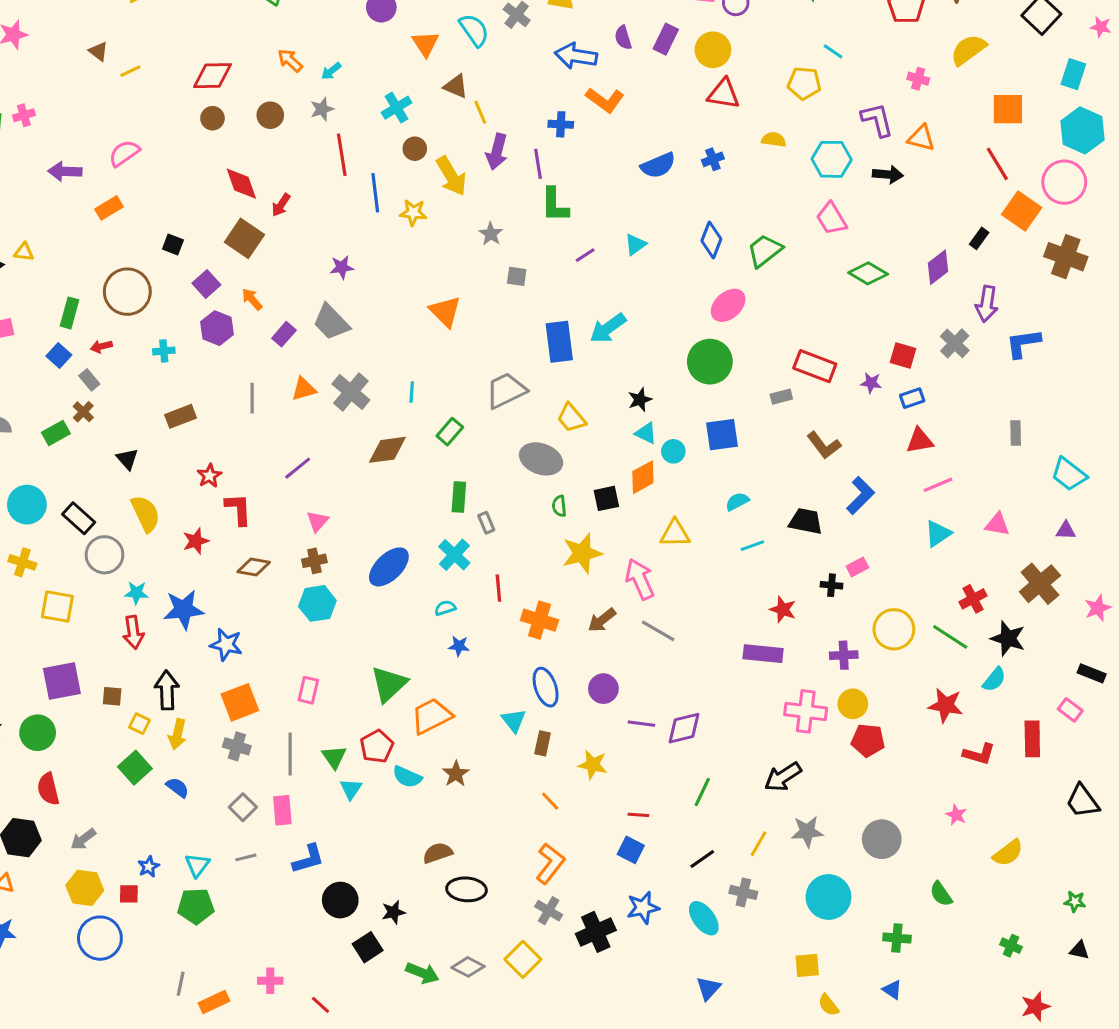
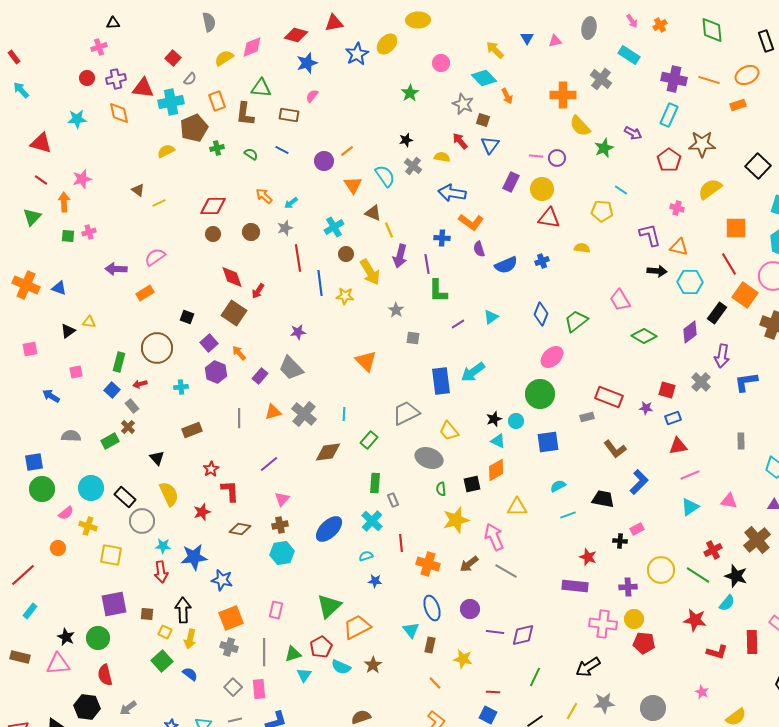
purple semicircle: (623, 38) -> (479, 249), moved
cyan hexagon: (832, 159) -> (690, 282), moved
black rectangle: (979, 238) -> (717, 313), size x1.5
cyan circle: (673, 451) -> (516, 421), moved
green triangle: (334, 757) -> (293, 654), turned 48

